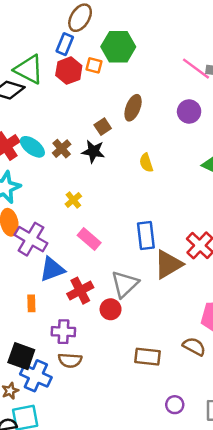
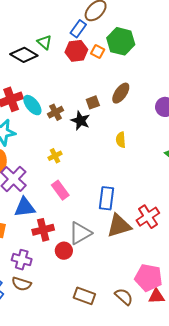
green triangle: (29, 69) -> (44, 42), size x0.6

